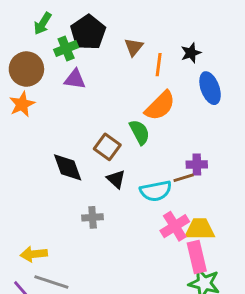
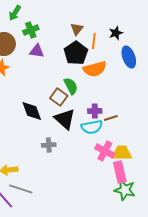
black pentagon: (88, 32) -> (76, 53), moved
orange semicircle: (160, 106) -> (95, 69), turned 30
green semicircle: (140, 132) -> (71, 86), moved
purple cross: (197, 164) -> (95, 111), moved
black triangle: (116, 179) -> (65, 119), size x1.6
pink cross: (175, 226) -> (105, 151), turned -30

